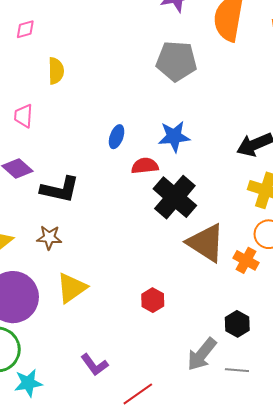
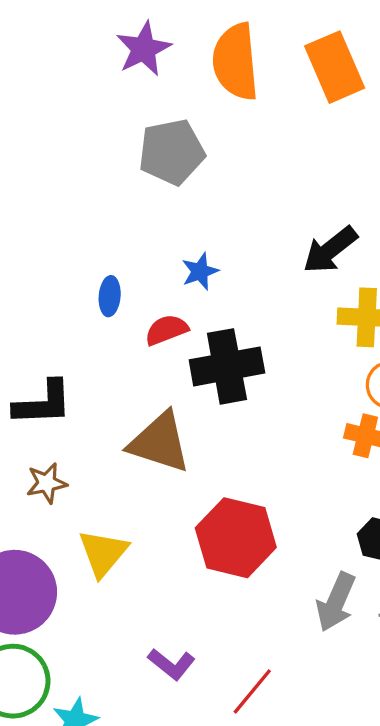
blue star: (174, 136) -> (200, 271), size x0.7
black cross: (175, 197) -> (227, 366), turned -36
brown triangle: (206, 243) -> (160, 442), moved
red hexagon: (153, 300) -> (236, 538), size x2.0

